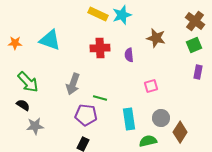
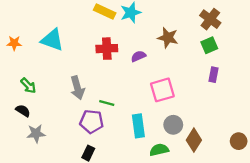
purple semicircle: (129, 55) -> (138, 56), turned 72
green arrow: (28, 82) -> (28, 86), size x0.7
gray arrow: (73, 84) -> (77, 88), turned -35
pink square: (151, 86) -> (162, 90), size x1.6

